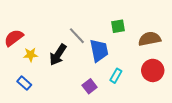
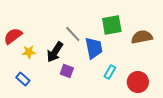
green square: (118, 26) -> (112, 25), size x1.5
red circle: (153, 70) -> (138, 82), moved
purple square: (90, 86) -> (67, 71), moved, turned -32

